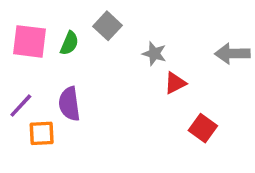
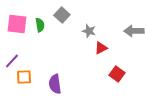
green semicircle: (69, 43) -> (40, 25), turned -32
purple semicircle: (69, 104) -> (55, 84), moved

